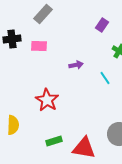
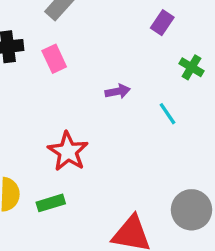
pink rectangle: (39, 46) -> (54, 59), turned 63
green rectangle: (54, 141) -> (51, 203), moved

